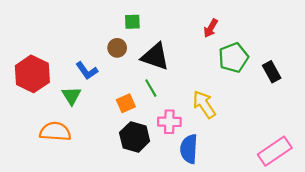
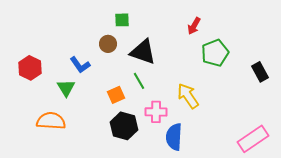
black rectangle: (272, 72) -> (260, 72), moved
red hexagon: (32, 74) -> (30, 68), size x0.7

